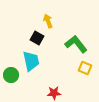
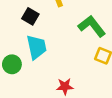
black square: (37, 38) -> (30, 16), moved

